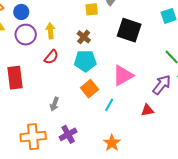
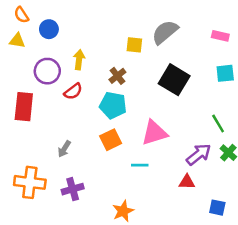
purple circle: (26, 35) -> (47, 71), moved
cyan line: (109, 105) -> (140, 165), moved, turned 48
red triangle: (147, 110) -> (187, 182), moved

